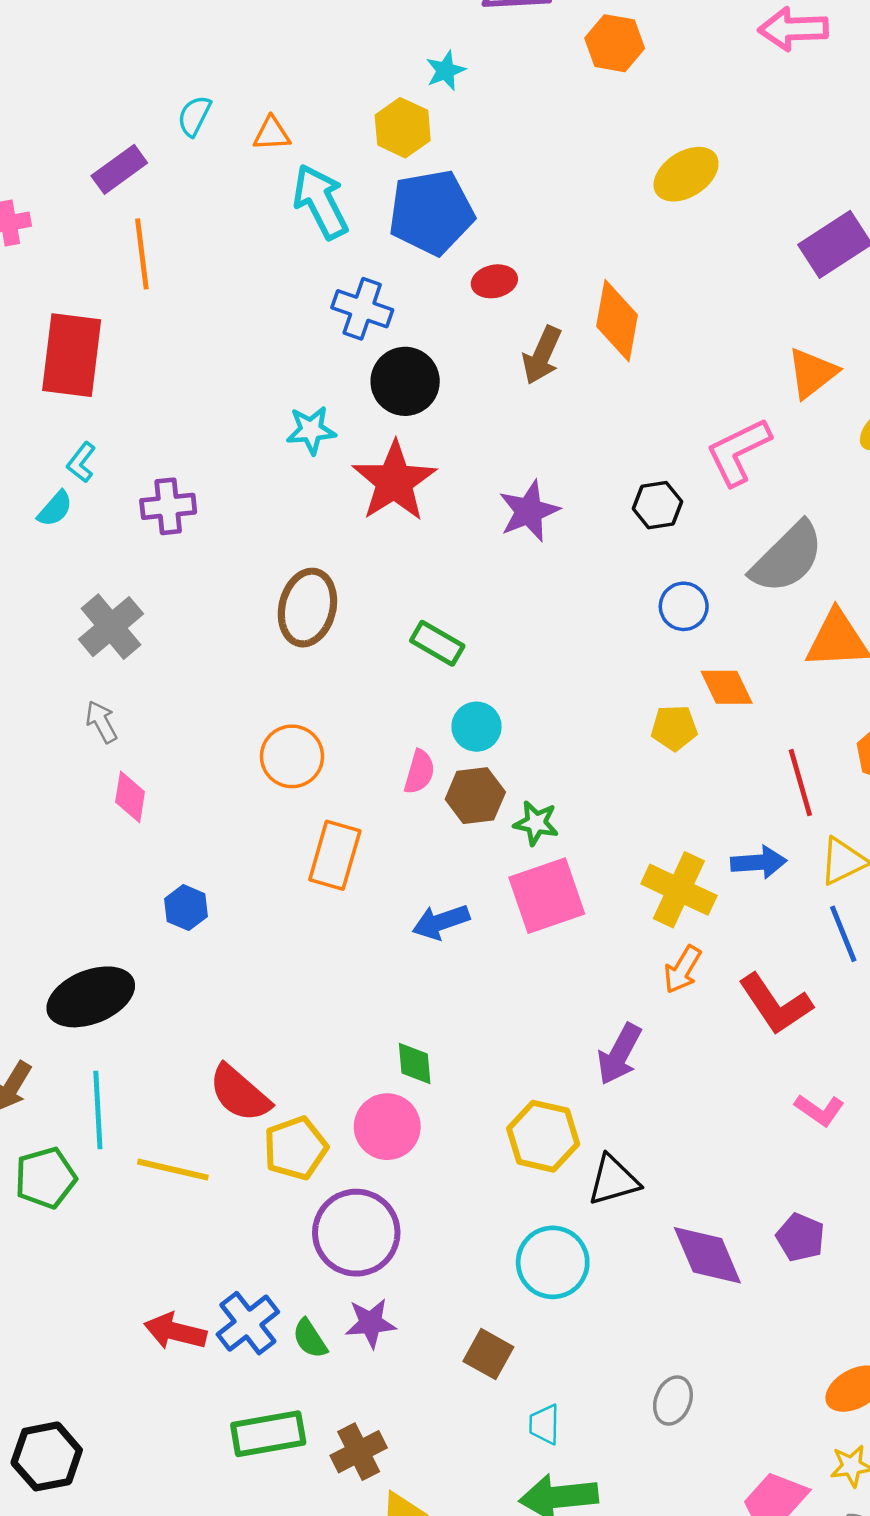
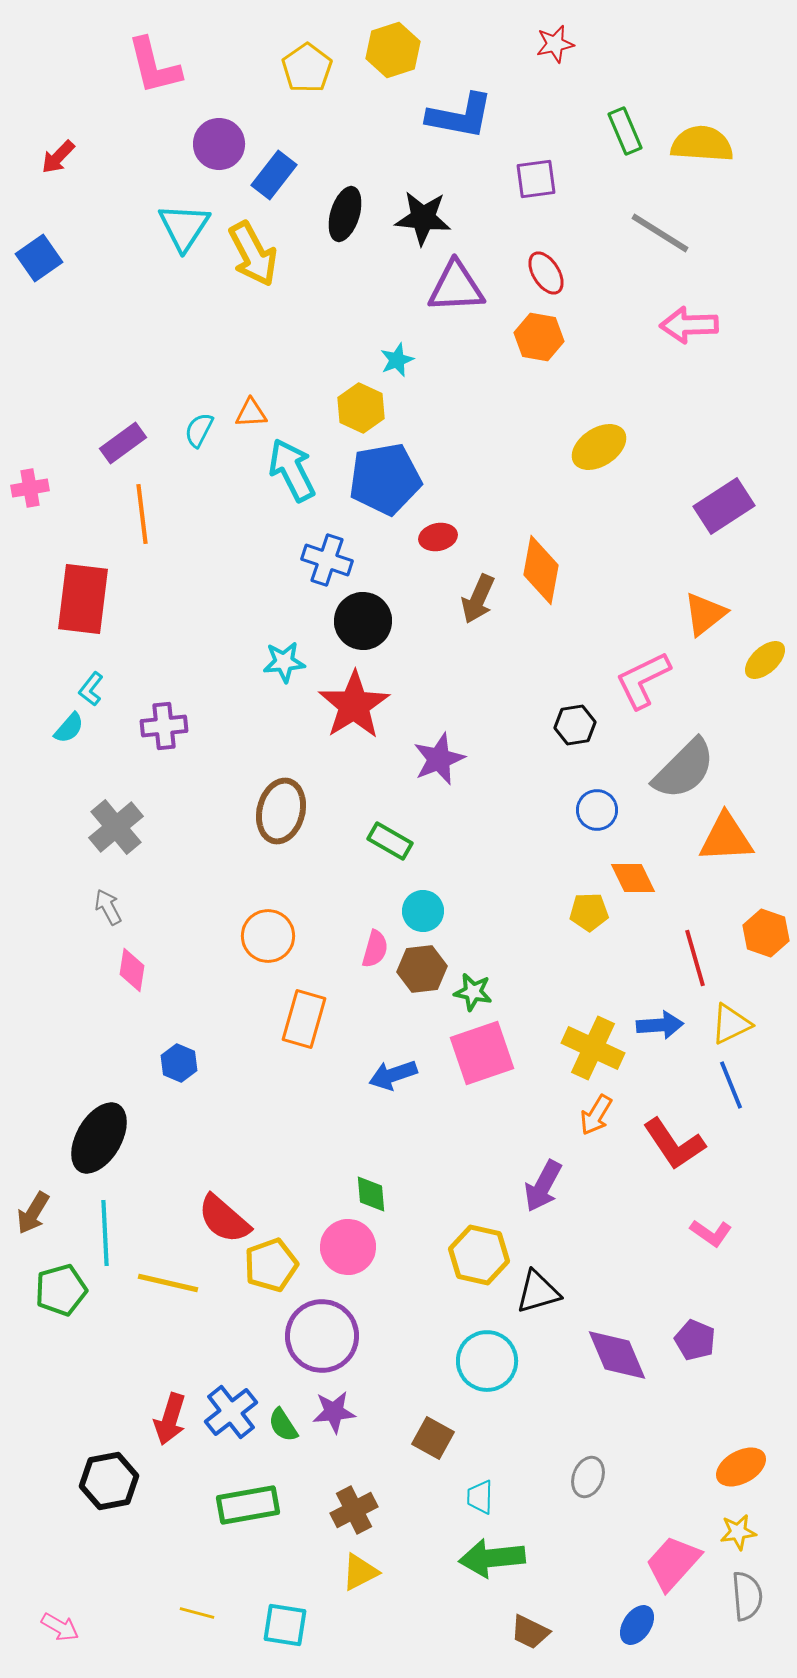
cyan semicircle: (194, 116) -> (199, 430), moved
purple star: (529, 511) -> (439, 759), moved
black ellipse: (91, 997) -> (99, 1138), turned -38
red arrow: (175, 1331) -> (170, 1419), turned -87
brown cross: (359, 1452) -> (354, 1510), moved
black hexagon: (47, 1456) -> (109, 1481), moved

